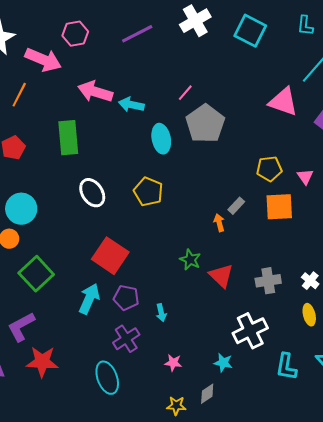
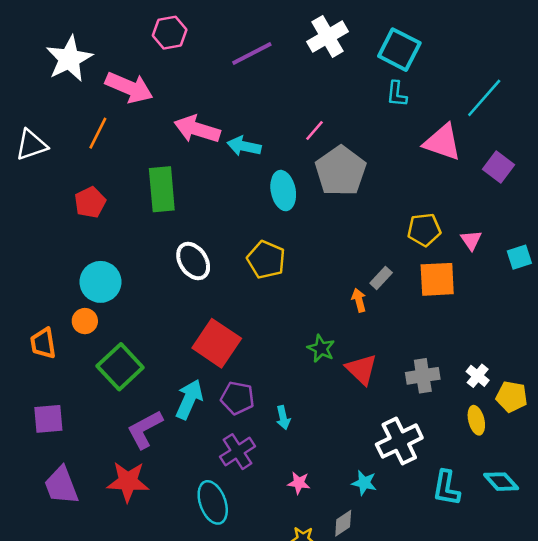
cyan L-shape: (305, 26) -> (397, 94), moved
pink hexagon: (75, 34) -> (170, 33), moved
purple L-shape: (21, 327) -> (145, 429), moved

